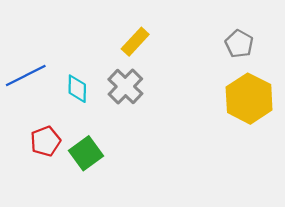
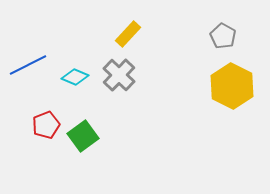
cyan diamond: (77, 89) -> (75, 77), turned -68

